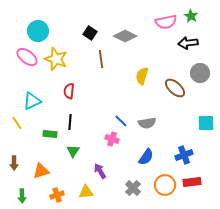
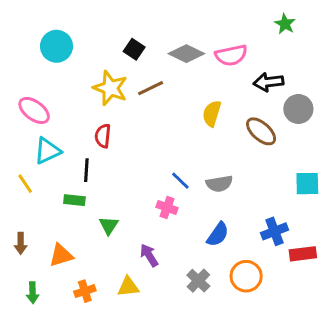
pink semicircle: (166, 22) -> (231, 55), moved
black arrow: (188, 43) -> (269, 82), moved
pink ellipse: (27, 57) -> (34, 110), moved
yellow star: (56, 59) -> (110, 88), moved
brown line: (101, 59) -> (151, 88), turned 72
black line: (70, 122) -> (86, 170), moved
red rectangle: (192, 182) -> (303, 254), moved

